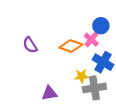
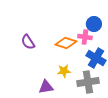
pink cross: (91, 40) -> (85, 37), turned -32
yellow star: (82, 76) -> (64, 71), moved

